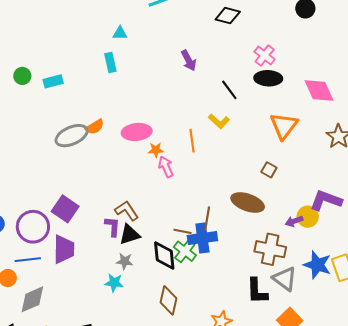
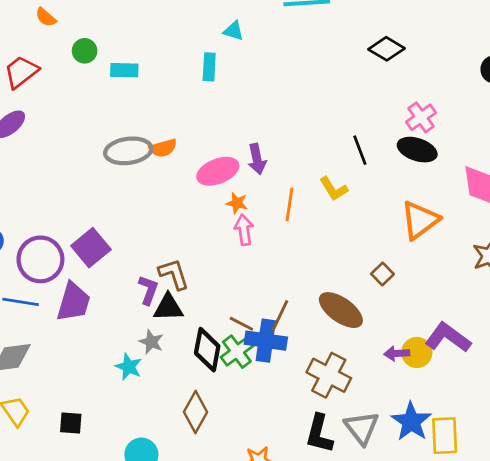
purple arrow: (189, 60) -> (257, 159), moved
pink ellipse: (137, 132) -> (218, 171), turned -32
brown cross: (270, 249) -> (329, 375), moved

